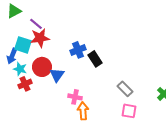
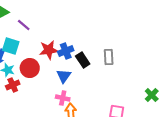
red star: (40, 38) -> (49, 50), moved
blue triangle: (57, 75) -> (64, 76), moved
gray rectangle: (125, 89) -> (109, 57), moved, turned 42

